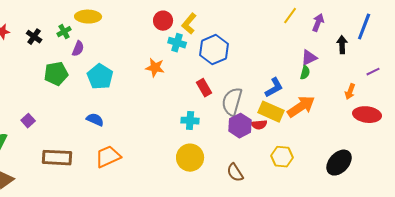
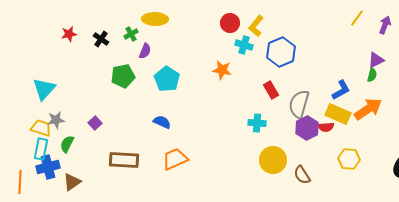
yellow circle: (190, 158) -> (273, 160), moved

